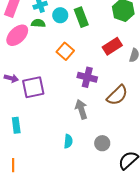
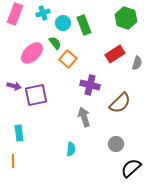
green semicircle: (38, 23) -> (55, 43), moved, turned 48
pink ellipse: (17, 35) -> (32, 53), moved
gray circle: (102, 143) -> (116, 144), moved
orange line: (13, 165) -> (13, 161), moved

